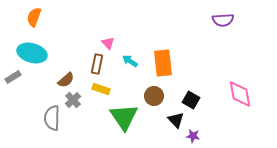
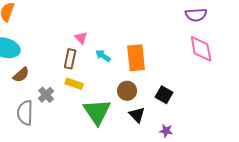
brown semicircle: (66, 80) -> (21, 75), moved
pink diamond: (240, 94) -> (201, 49), moved
black triangle: (176, 120) -> (137, 115), moved

